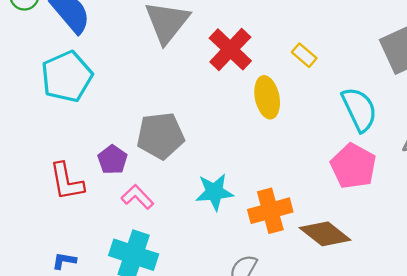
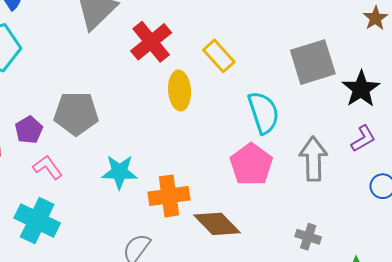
yellow rectangle: (304, 55) -> (219, 56), size x1.4

